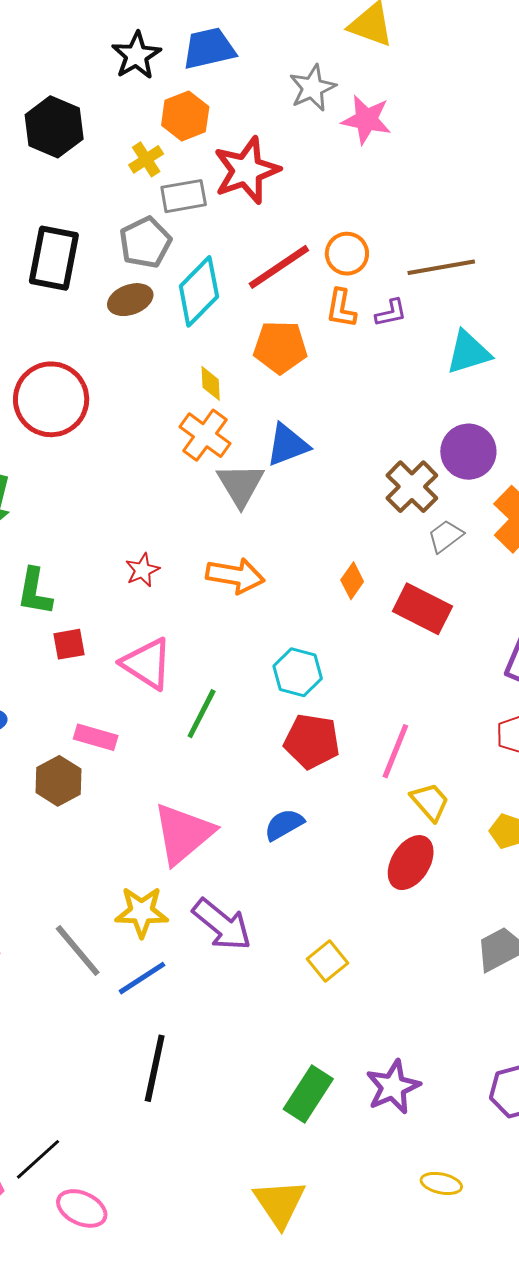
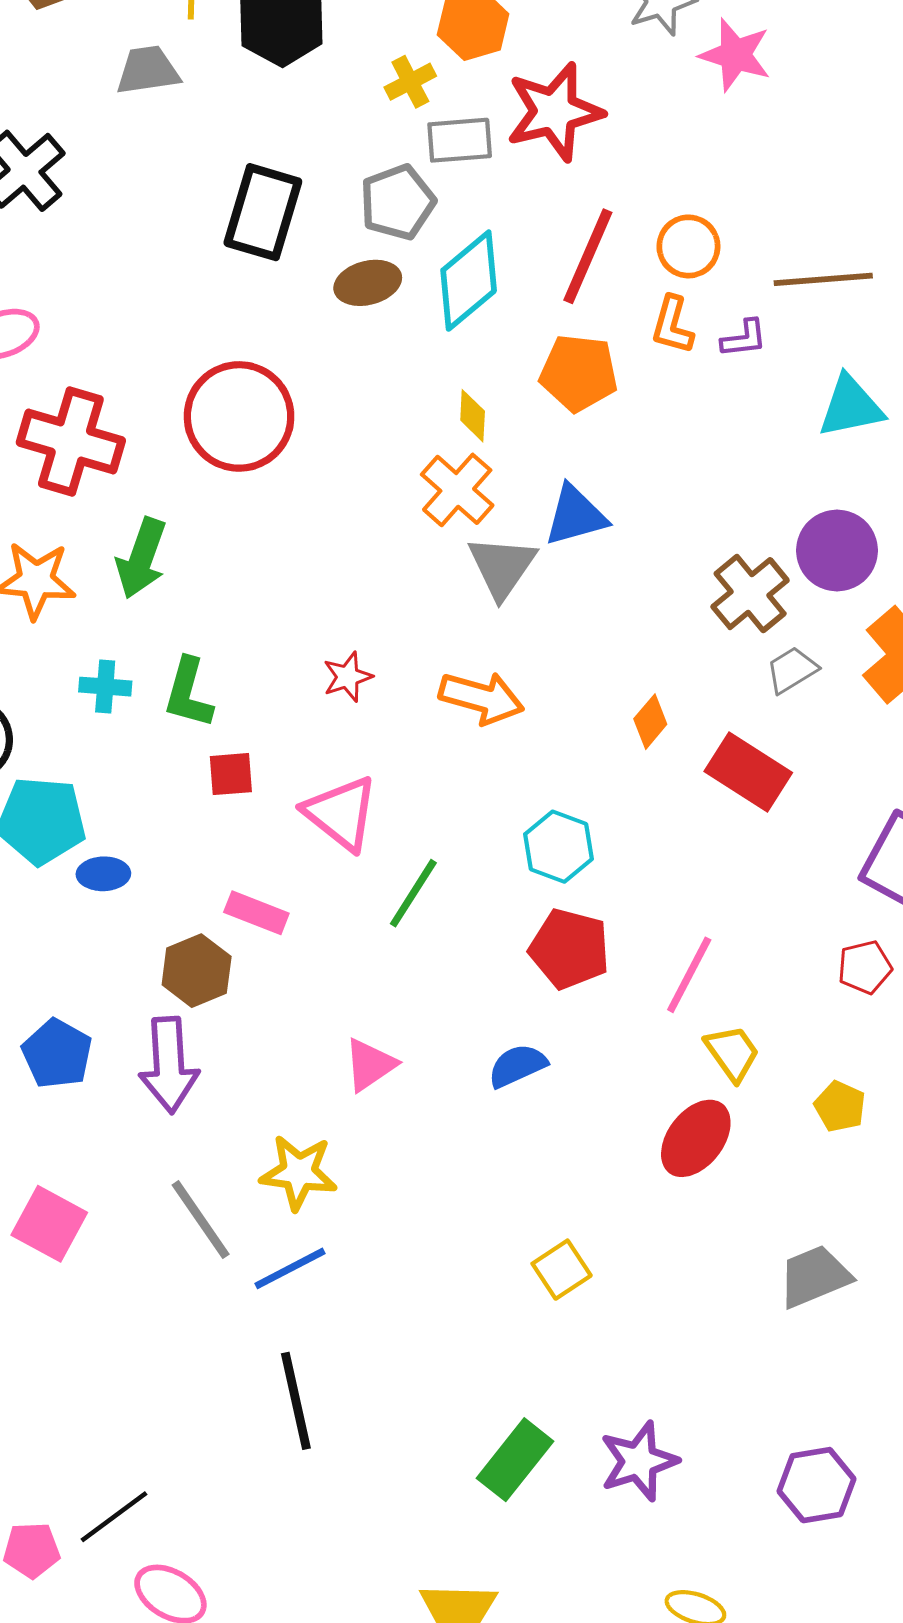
red line: (279, 267) -> (588, 256), turned -38
pink triangle: (183, 834) -> (370, 1065), size x0.6
purple arrow: (222, 925) -> (169, 1065), moved, turned 42
black line: (155, 1068) -> (296, 1401), turned -30

